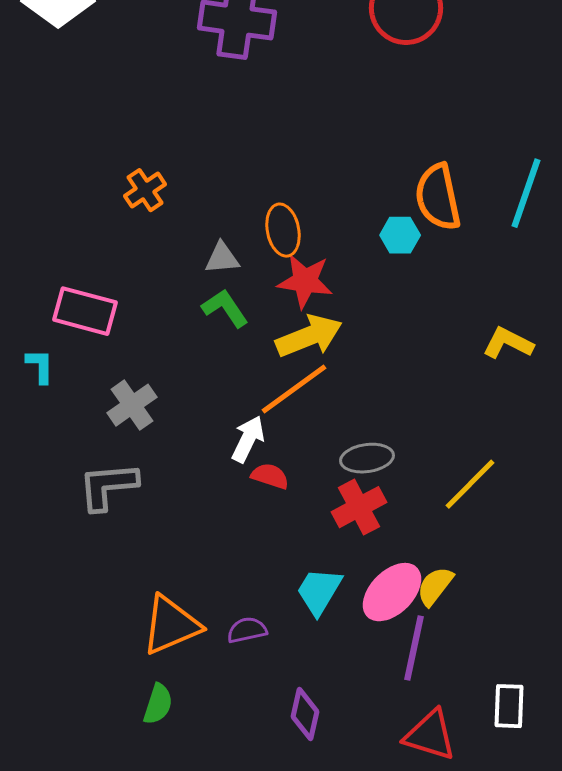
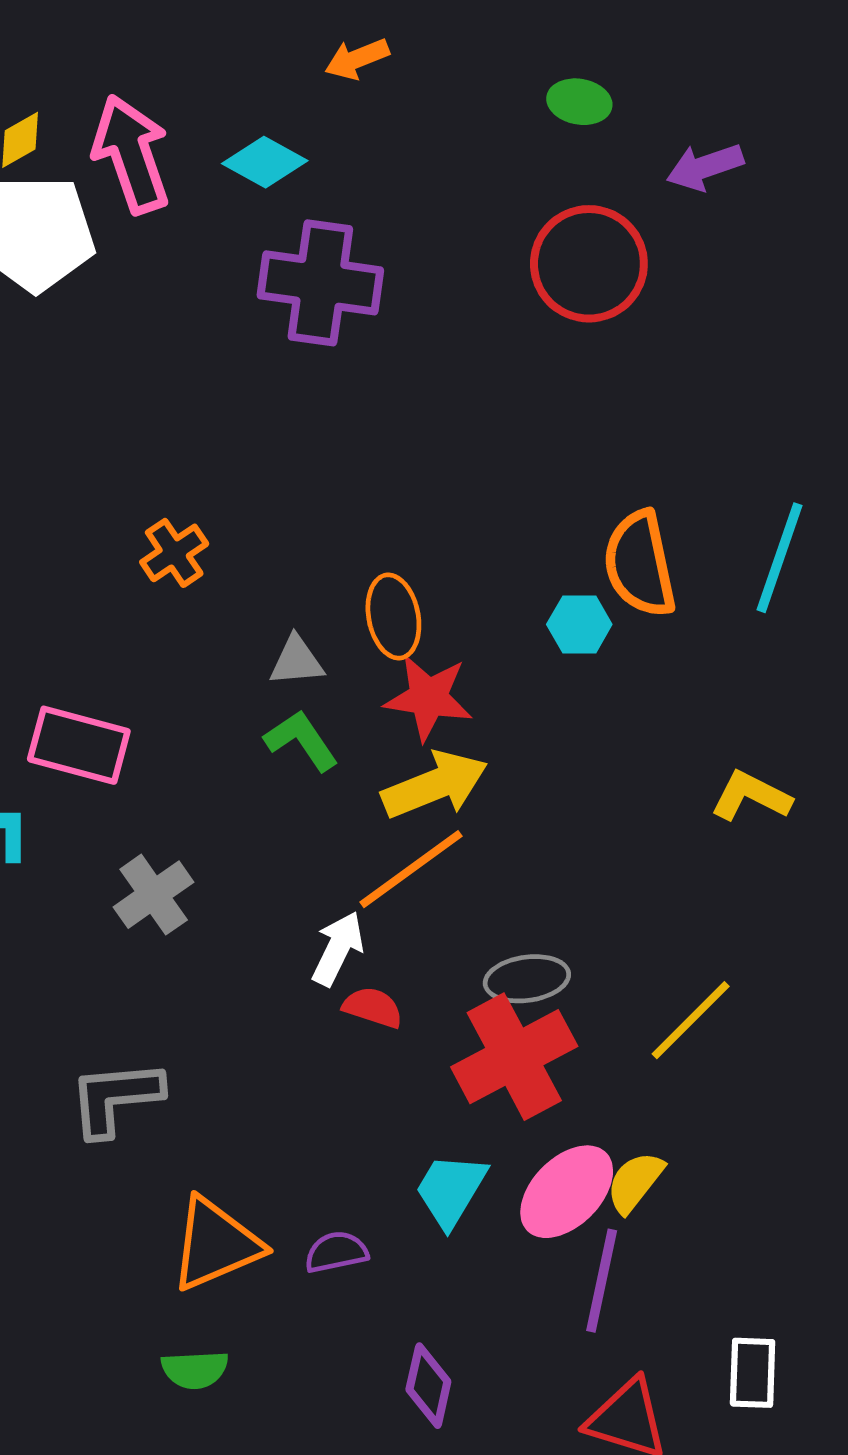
gray L-shape: (108, 486) -> (115, 1098), moved
red cross: (359, 507) -> (514, 1057), size x1.4
green semicircle: (158, 704) -> (195, 1370), turned 69

